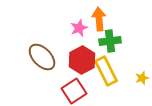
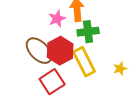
brown ellipse: (42, 57) -> (39, 51), moved

